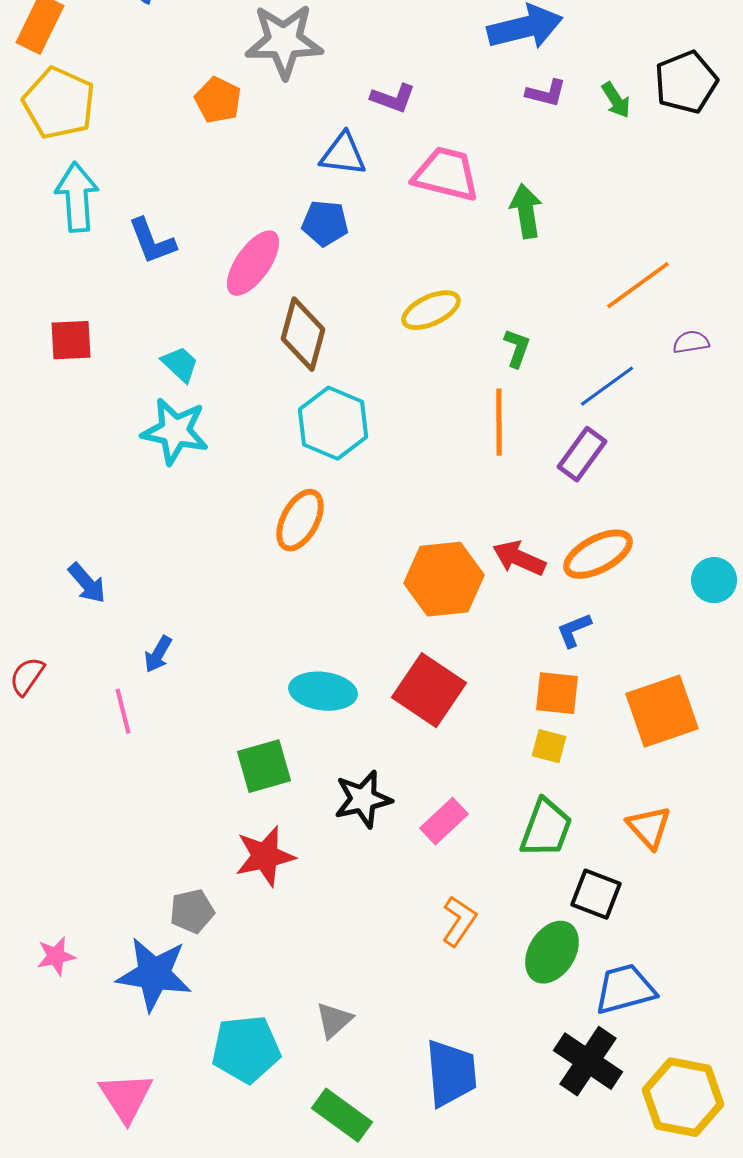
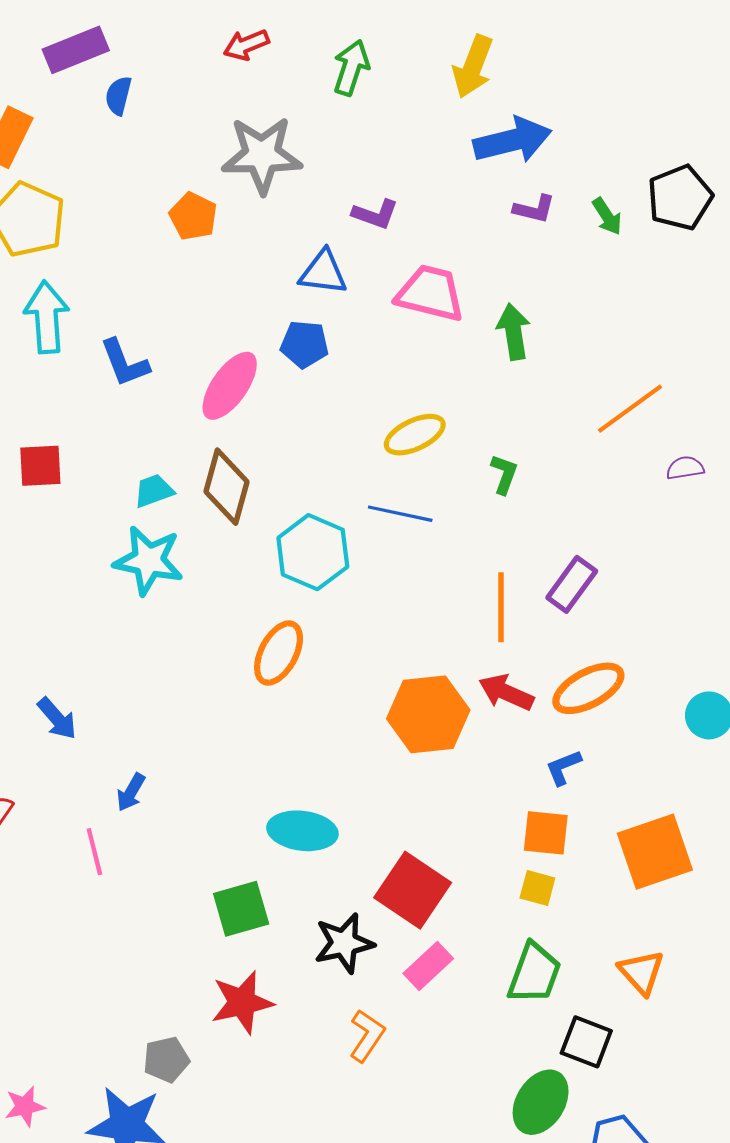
brown diamond: (303, 334) -> (227, 487), moved
cyan trapezoid: (180, 364) -> (154, 491), turned -63
blue line: (607, 386) -> (400, 514), moved, turned 48
orange line: (499, 422) -> (501, 607), moved
red square: (429, 690) -> (413, 890), moved
orange L-shape: (459, 921) -> (367, 1036), moved

